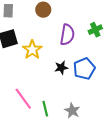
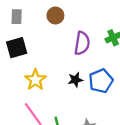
yellow star: (32, 50) -> (35, 80), moved

